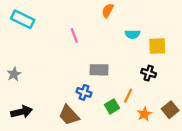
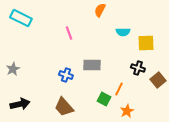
blue cross: (84, 92) -> (66, 75), moved
green square: (112, 106) -> (104, 99), turned -32
brown square: (170, 110) -> (158, 80), moved
orange star: (144, 114) -> (127, 111), moved

